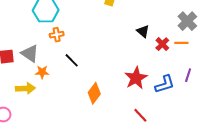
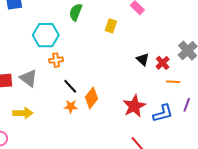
orange line: (181, 43) -> (173, 82), moved
red cross: (162, 44) -> (163, 63), moved
orange star: (42, 72) -> (71, 106), moved
orange diamond: (94, 93) -> (92, 98), moved

